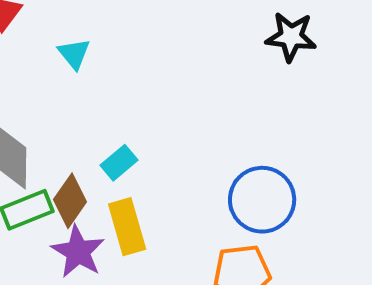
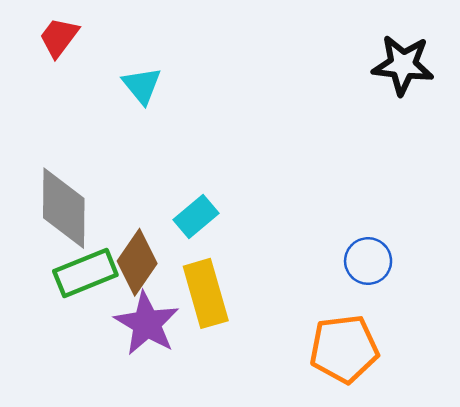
blue circle: (262, 200) -> (368, 261), size x0.6

